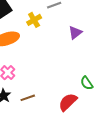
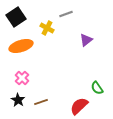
yellow cross: (34, 20) -> (47, 28), turned -32

